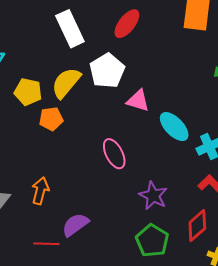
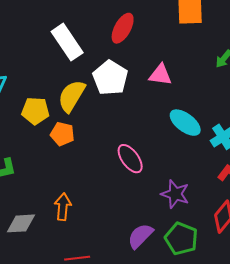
pink triangle: (138, 101) -> (160, 75), moved
orange pentagon: (51, 119) -> (62, 134), turned 30
purple semicircle: (75, 225) -> (140, 236), moved

